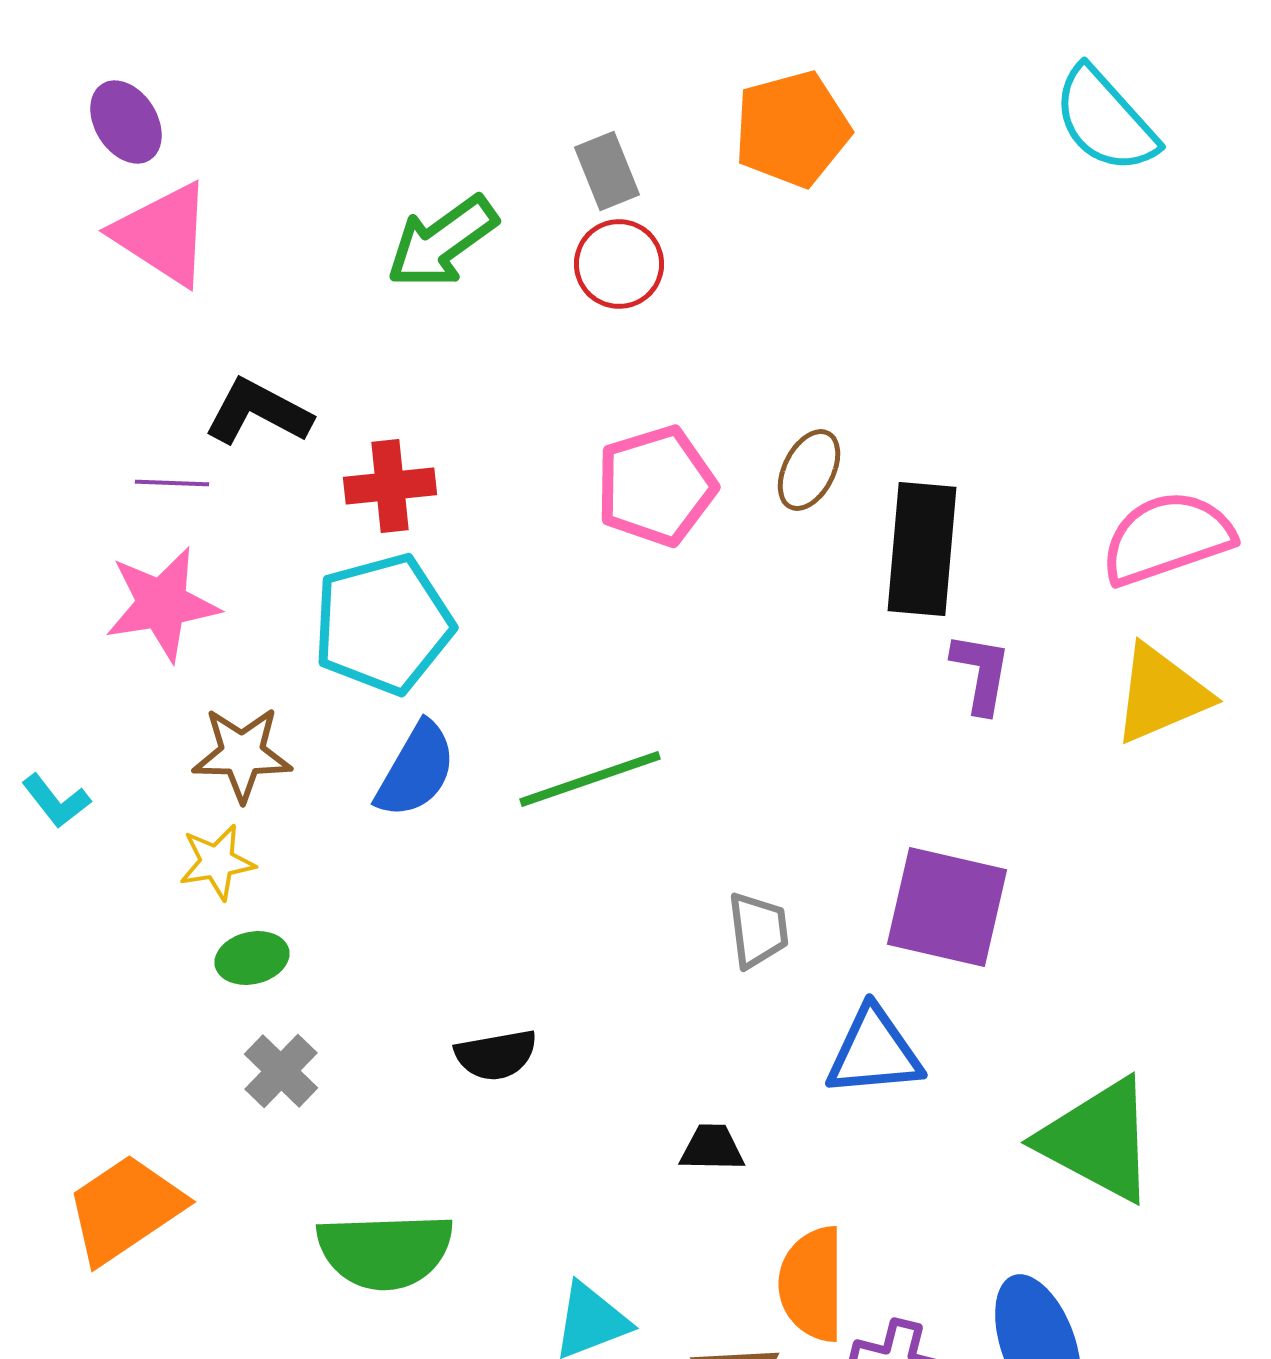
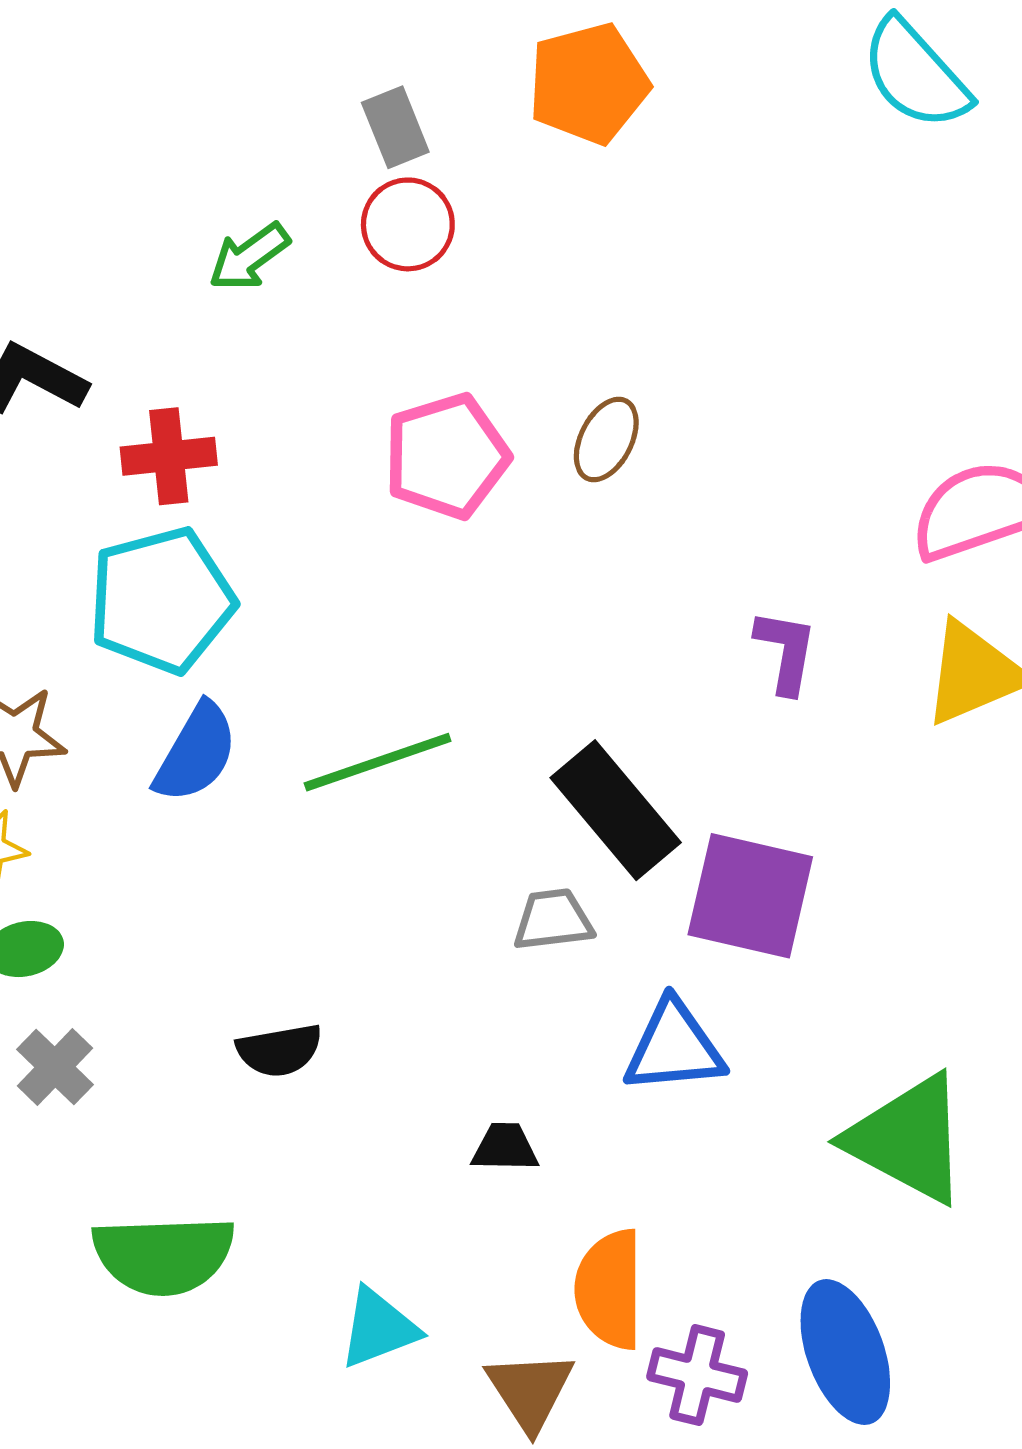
green arrow: (442, 242) -> (249, 257), moved, size x0.7
black rectangle: (922, 549) -> (616, 810), moved, turned -45
gray trapezoid: (758, 930) -> (553, 920), turned -90

